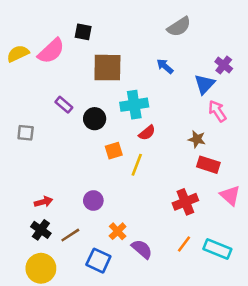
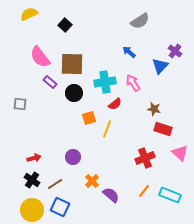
black square: (83, 32) -> (65, 25), turned 32
pink semicircle: (51, 51) -> (40, 57), moved, turned 95
yellow semicircle: (18, 54) -> (29, 14), moved
brown square: (107, 68) -> (72, 64), moved
pink arrow: (217, 111) -> (133, 83), moved
blue square: (98, 261) -> (60, 207), moved

